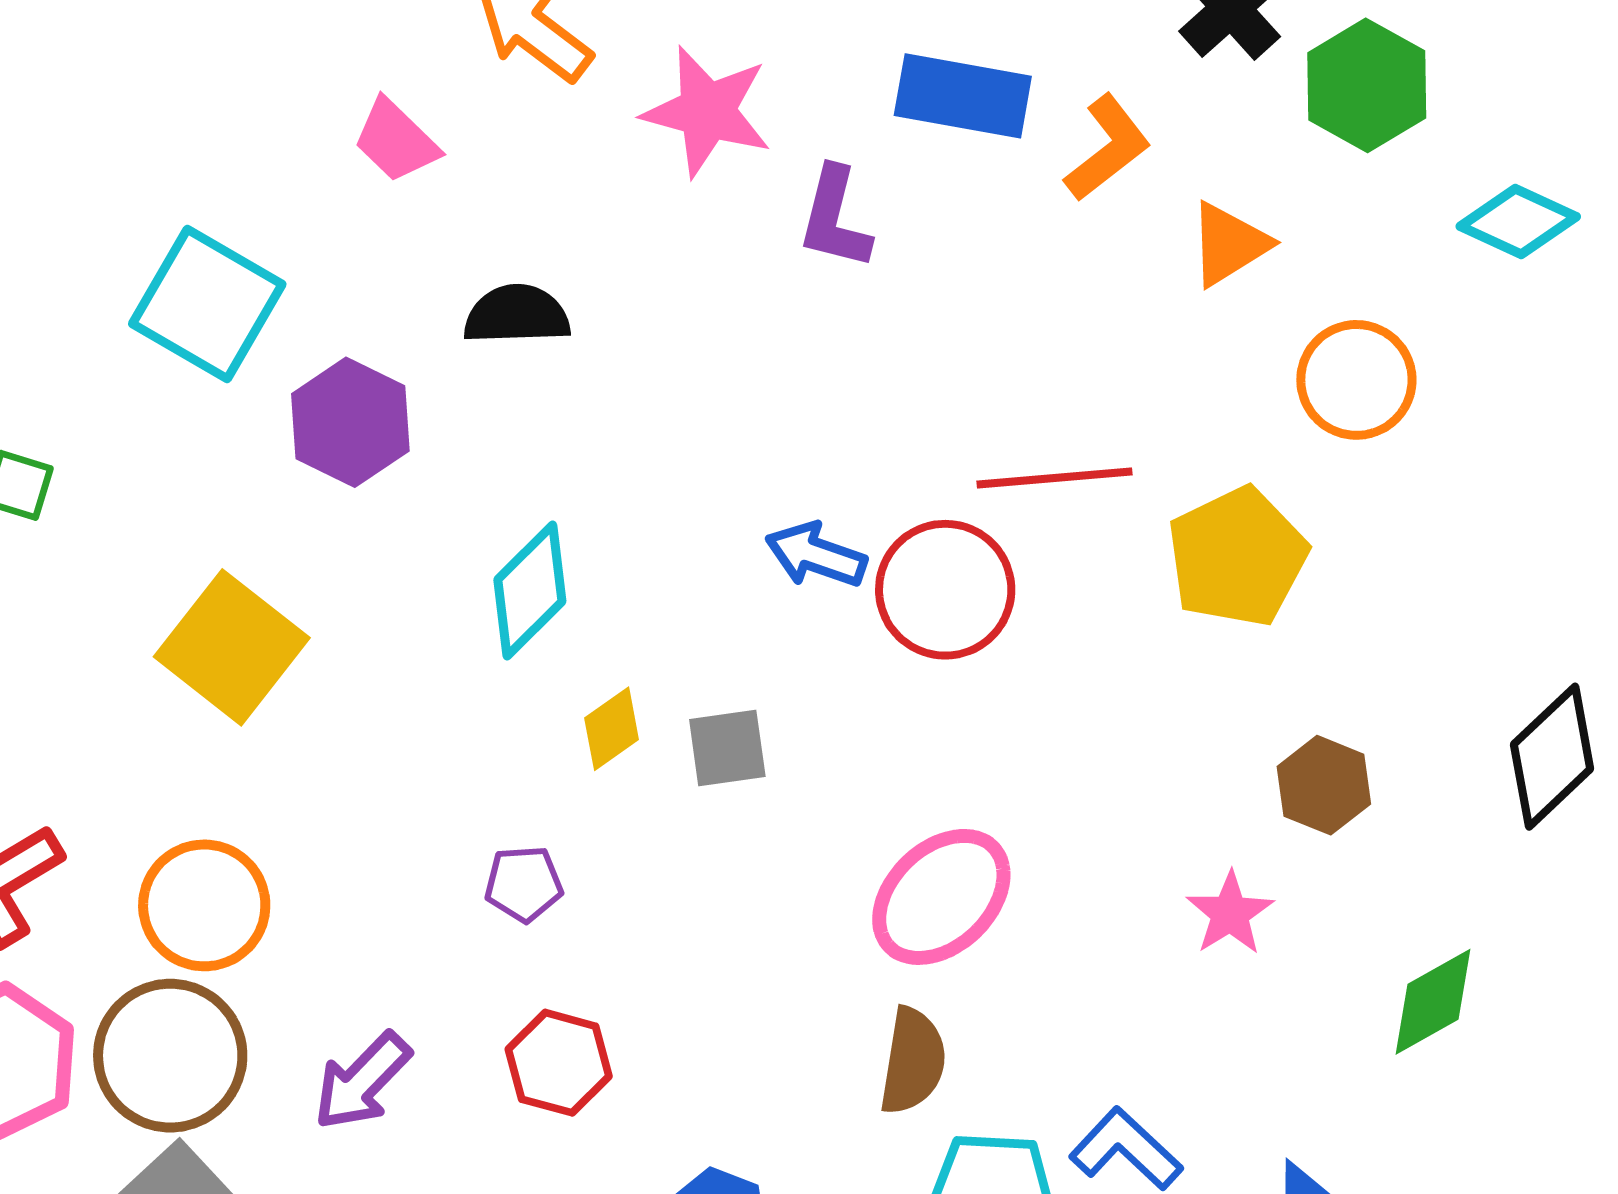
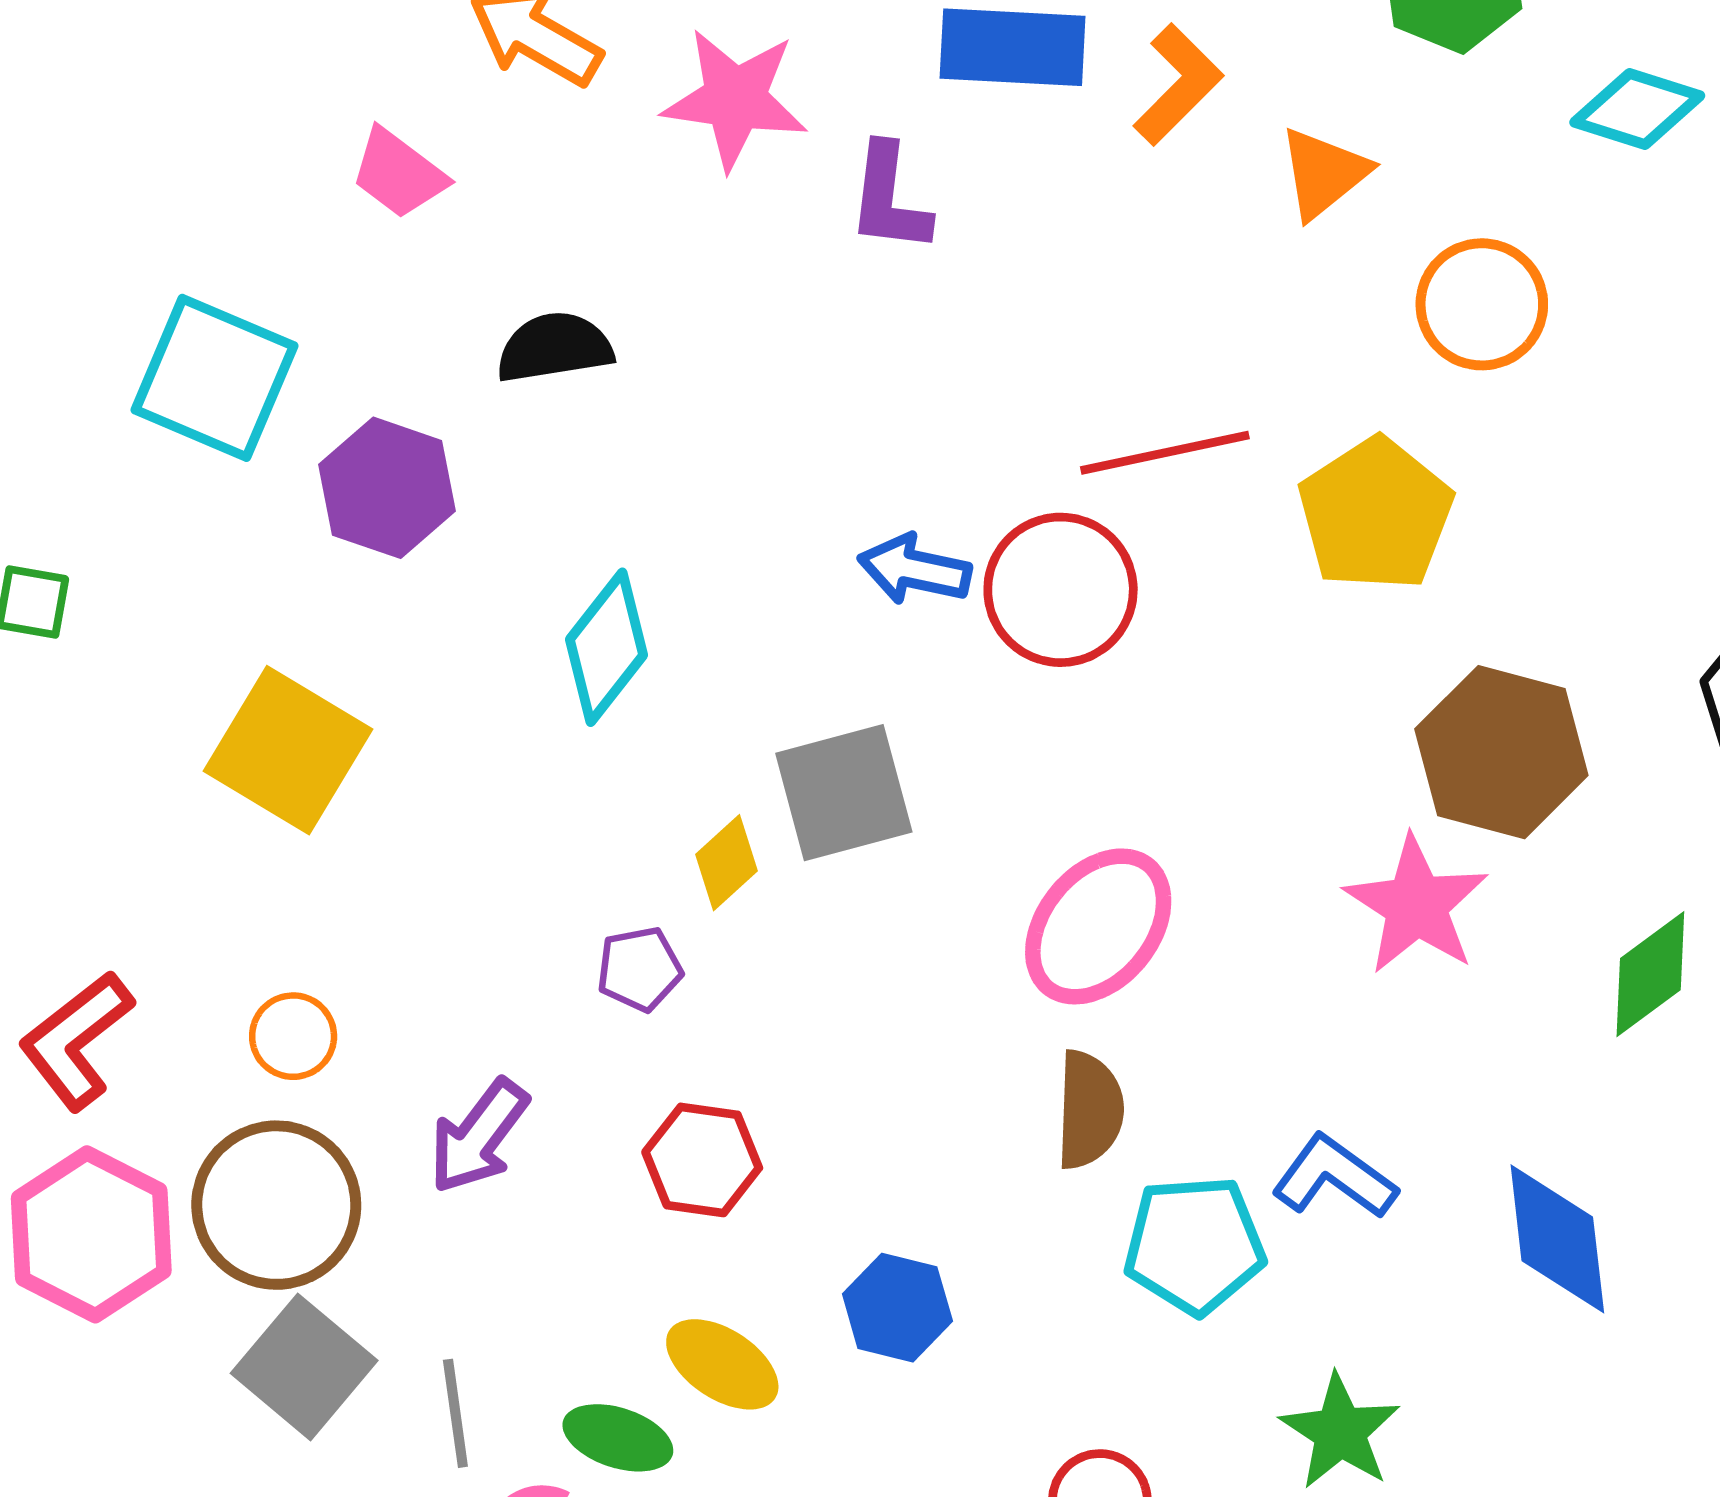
yellow diamond: (612, 729) -> (727, 863), moved
gray square: (727, 748) -> (844, 793), size x1.5
brown hexagon: (1324, 785) -> (1501, 752), size x1.6
orange circle: (204, 905) -> (293, 1036), size x0.6
pink star: (1230, 913) -> (1416, 905), size x1.5
purple arrow: (362, 1081) -> (479, 1136), moved

